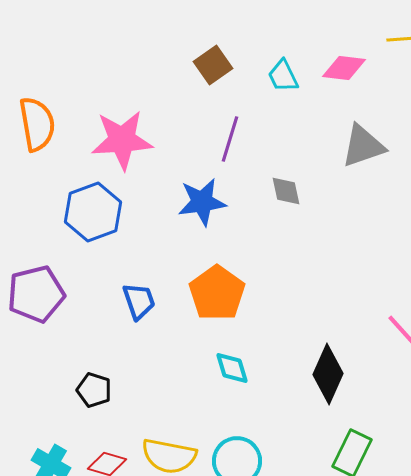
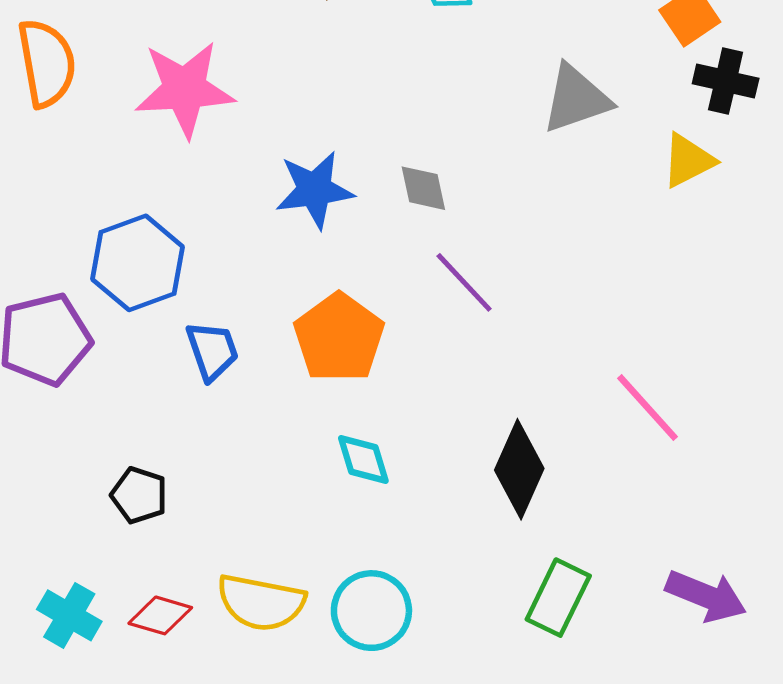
purple line: (230, 139) -> (464, 282), moved, turned -60
gray diamond: (286, 191) -> (423, 188), moved
blue hexagon: (93, 212) -> (138, 263), moved

